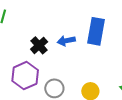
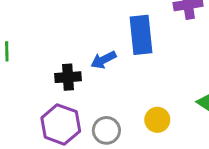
black cross: (39, 45) -> (68, 77), turned -36

